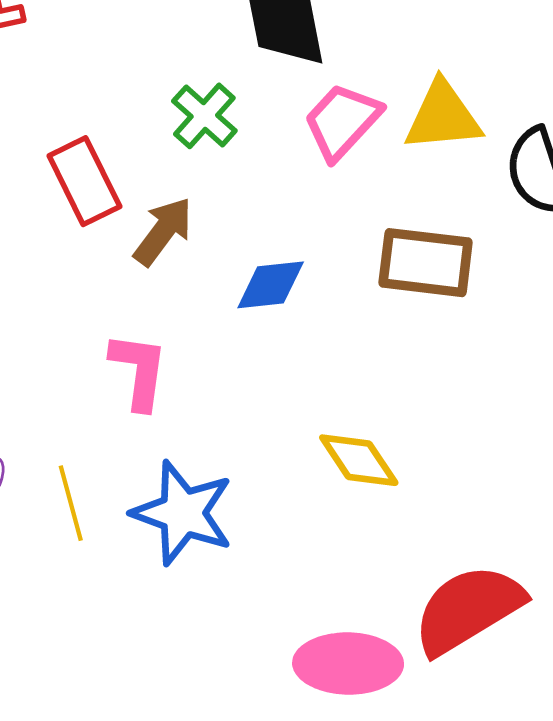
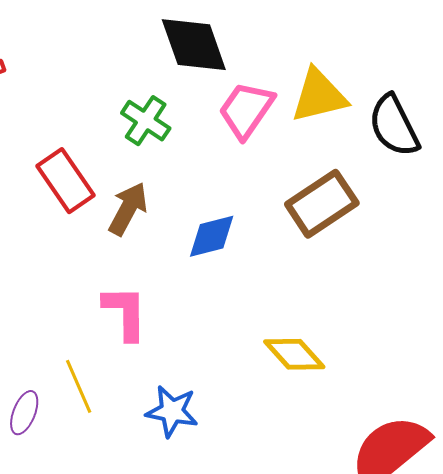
brown rectangle: (426, 263) -> (322, 204), turned -32
yellow line: (71, 503) -> (79, 386), moved
blue star: (183, 513) -> (172, 411), size x0.7

